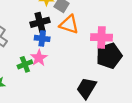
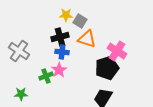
pink cross: (101, 37) -> (117, 51), turned 30
black pentagon: (109, 56) -> (107, 68), moved

